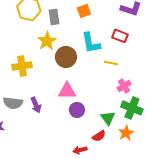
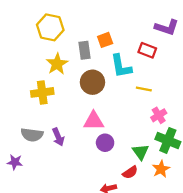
orange square: (84, 11) -> (105, 40), moved
gray rectangle: (54, 17) -> (84, 50), moved
red rectangle: (120, 36) -> (147, 50), moved
yellow star: (47, 41) -> (57, 64), moved

